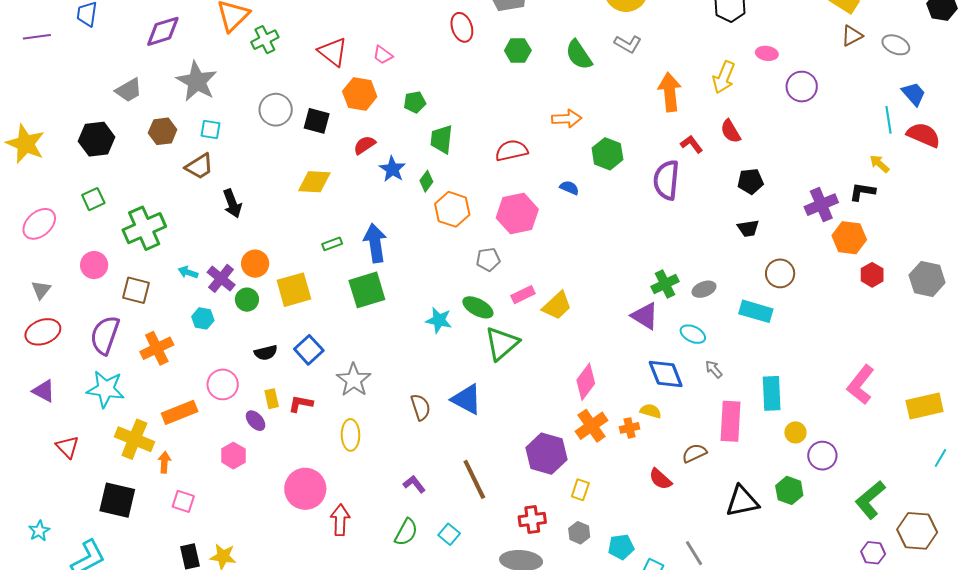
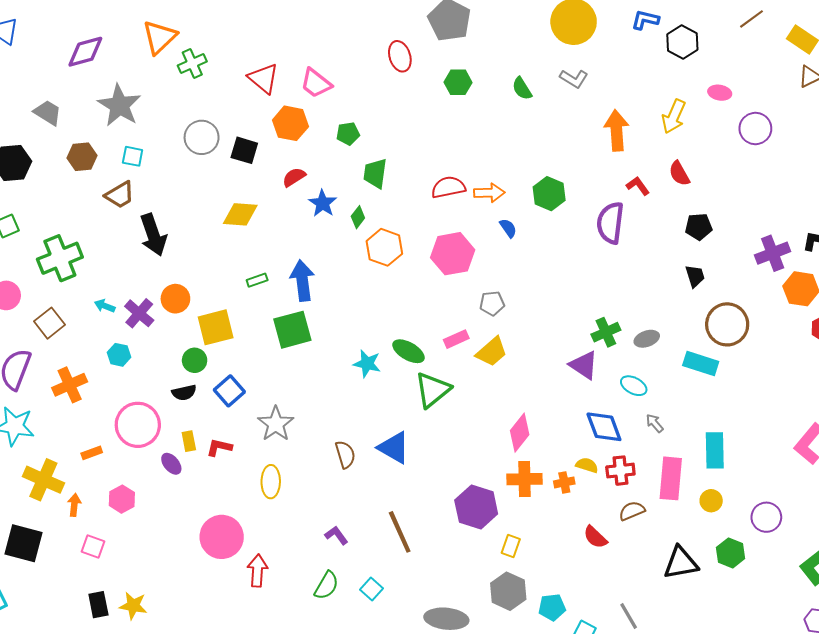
pink trapezoid: (383, 55) -> (316, 83), size x1.5
green semicircle: (579, 55) -> (522, 89), size x0.7
gray trapezoid: (129, 90) -> (48, 113), turned -120
orange arrow: (567, 119) -> (489, 193), moved
blue semicircle: (569, 188) -> (508, 228), turned 30
black arrow: (232, 204) -> (153, 235), size x1.4
black trapezoid: (748, 228) -> (695, 276), turned -100
gray pentagon: (488, 259) -> (492, 303), moved
brown circle: (780, 273) -> (727, 324), size x1.4
brown square: (136, 290) -> (49, 323), turned 36
green circle: (247, 300) -> (195, 360), moved
pink circle: (223, 384) -> (138, 425), size x1.4
orange rectangle: (180, 412) -> (92, 453), size x0.6
orange cross: (592, 426) -> (524, 479), turned 32
yellow circle: (795, 432) -> (711, 501), moved
pink hexagon: (233, 456) -> (122, 499), moved
red cross: (532, 520) -> (620, 471), moved
gray hexagon: (579, 533) -> (508, 591), size x1.6

